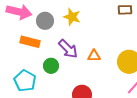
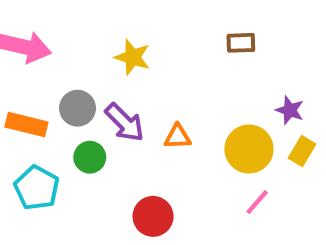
gray circle: (45, 21) -> (78, 108), moved
orange rectangle: (30, 42) -> (26, 125), moved

